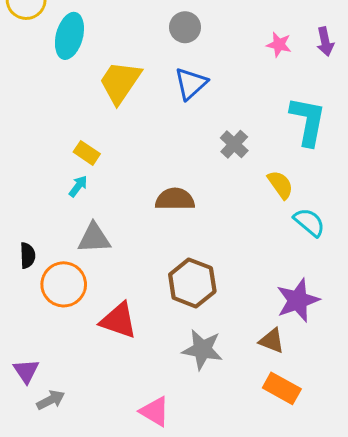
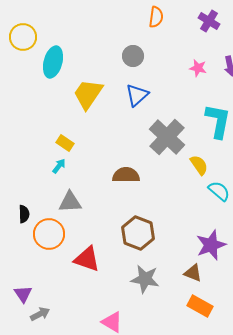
gray cross: (234, 144) -> (167, 137), size x1.8

